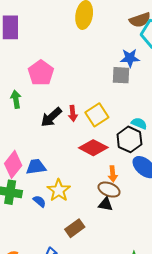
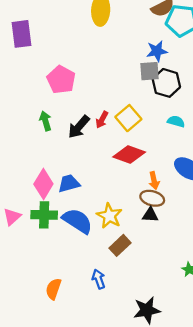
green arrow: (16, 99) -> (45, 121), moved
red arrow: (73, 113) -> (102, 120), turned 42
black hexagon: (129, 139) -> (166, 83), moved
yellow star: (59, 190) -> (109, 216), moved
blue semicircle: (39, 201) -> (77, 221), size x2.0

